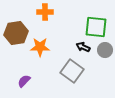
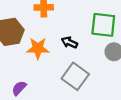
black arrow: (83, 47) -> (69, 42), moved

